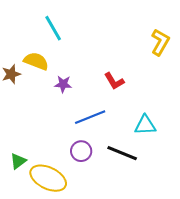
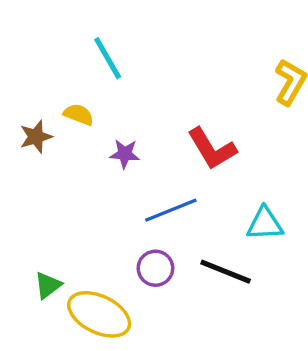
yellow semicircle: (36, 61) -> (79, 114), size x0.7
red L-shape: (114, 81) -> (212, 149), size x1.4

